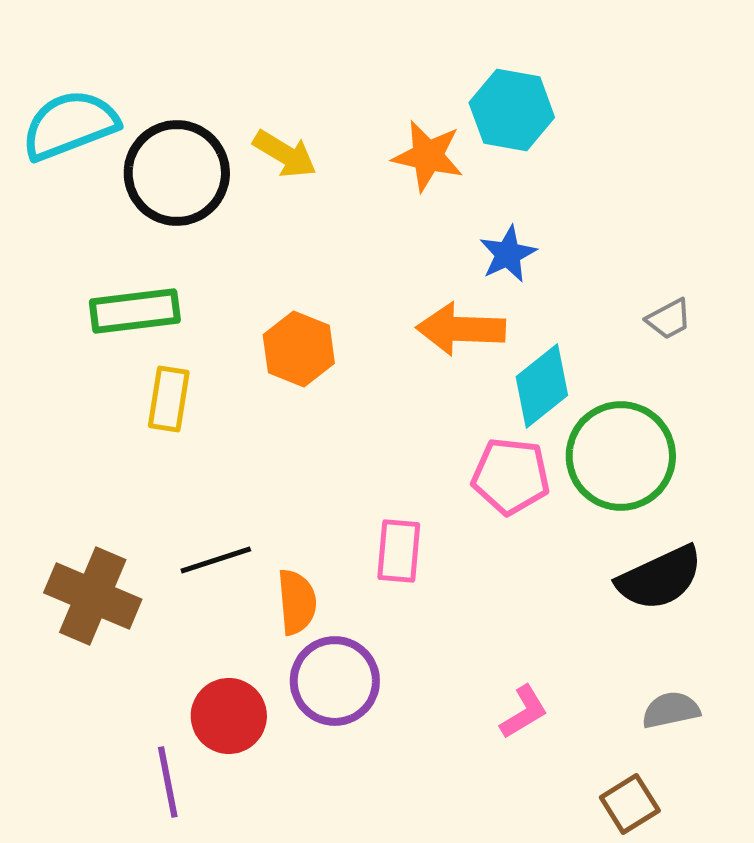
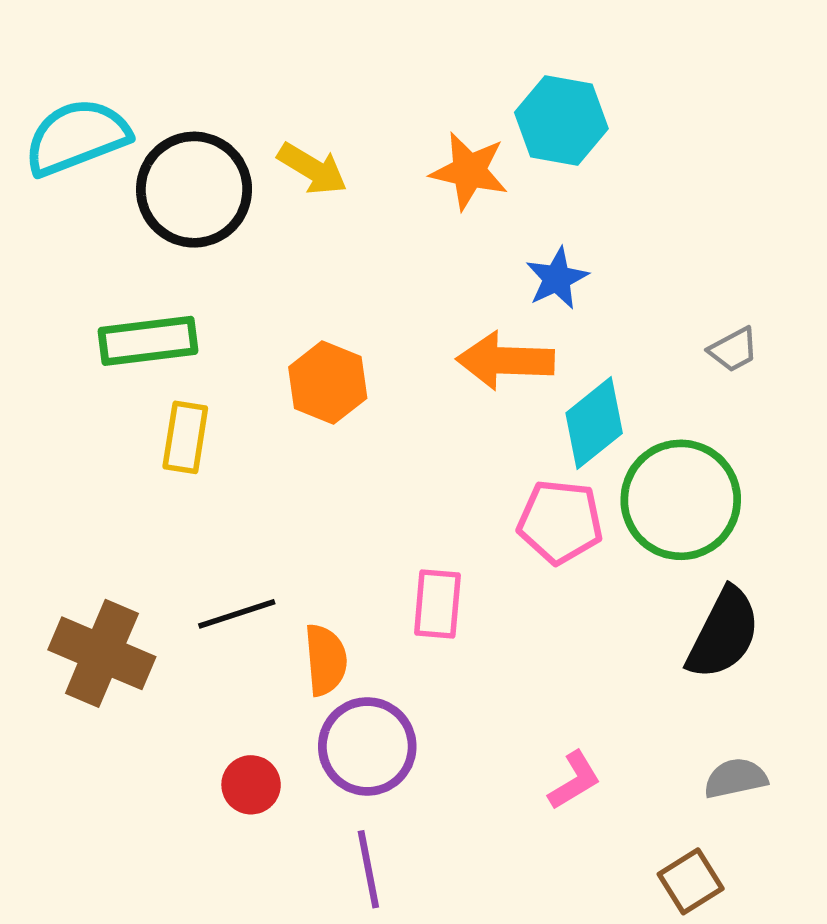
black semicircle: (660, 578) -> (723, 634), turned -38
red circle: (229, 716) -> (251, 785), size x0.7
purple line: (168, 782) -> (368, 869), moved

